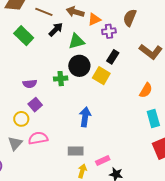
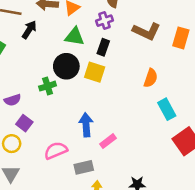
purple cross: (109, 31) -> (105, 21), moved
green triangle: (76, 41) -> (75, 37), moved, turned 36
pink semicircle: (38, 138) -> (56, 151), moved
pink rectangle: (103, 160) -> (108, 141), moved

